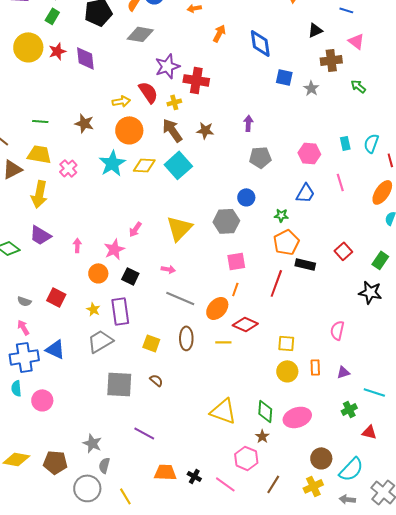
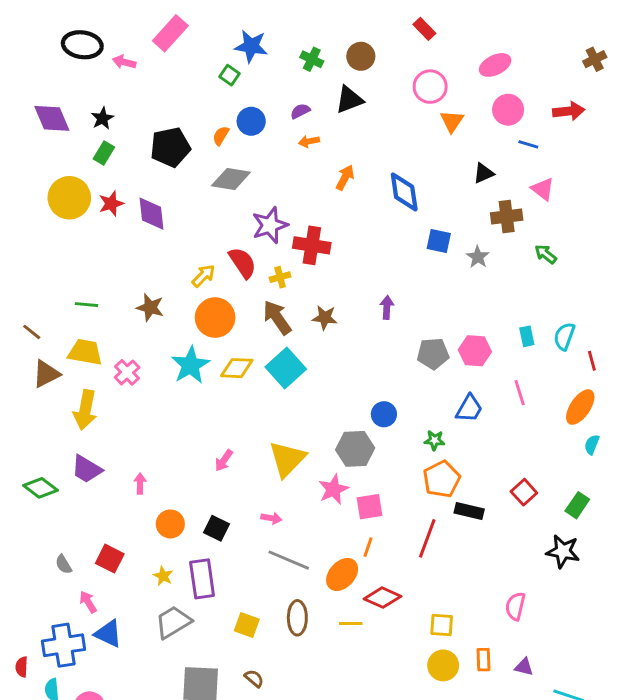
yellow arrow: (121, 101) -> (204, 276), turned -36
gray pentagon: (260, 157) -> (433, 354), moved
pink star: (114, 249) -> (333, 489), moved
gray semicircle: (24, 301) -> (64, 564), turned 40
pink arrow: (23, 327) -> (88, 602), moved
purple triangle: (343, 372) -> (524, 667), turned 32

